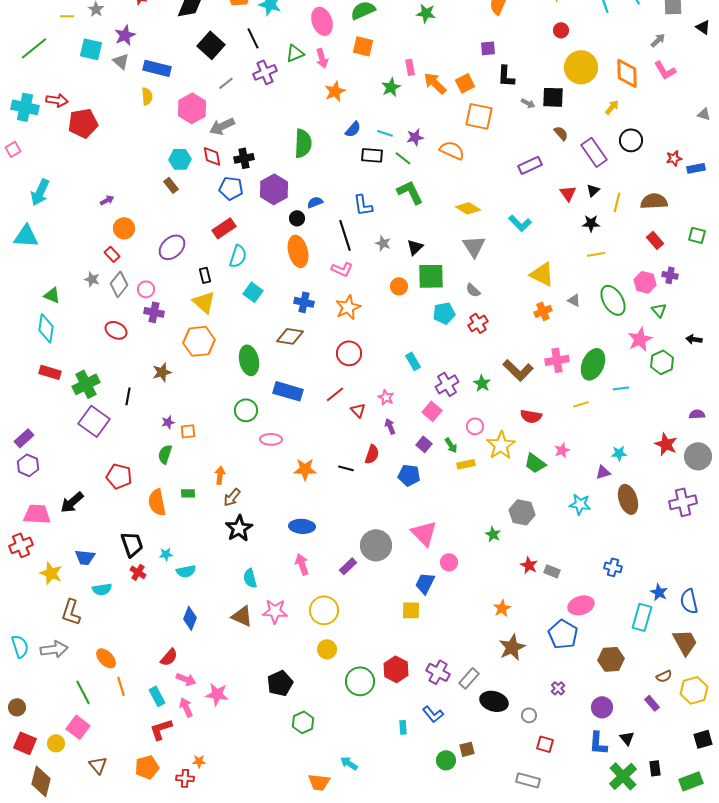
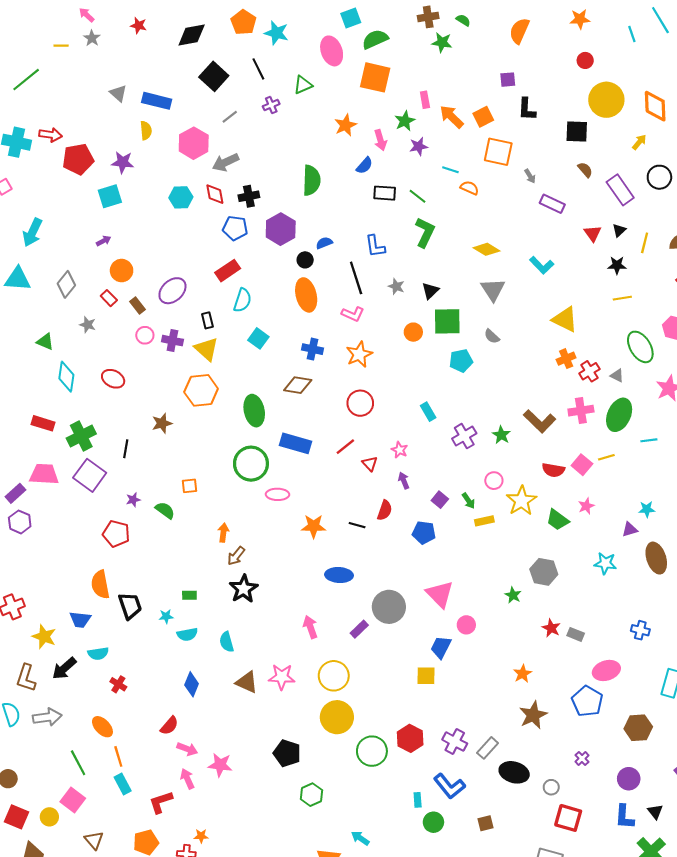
purple star: (125, 35) -> (123, 162), moved, turned 30
orange square: (363, 46) -> (375, 77), size x1.4
cyan square: (91, 49) -> (110, 196), moved, turned -30
pink arrow: (322, 58) -> (380, 140), moved
purple cross: (265, 72) -> (271, 105), size x0.7
gray arrow: (528, 103) -> (530, 176), moved, turned 32
cyan line: (385, 133) -> (450, 170), moved
purple star: (415, 137) -> (419, 146), moved
orange semicircle: (452, 150) -> (470, 188), size x0.7
purple rectangle: (530, 165) -> (552, 204), turned 50
brown rectangle: (171, 185) -> (137, 306), moved
green L-shape: (410, 192) -> (425, 232), turned 52
gray diamond: (119, 284) -> (66, 284), moved
gray triangle: (574, 300) -> (617, 376), moved
purple cross: (154, 312) -> (172, 341), moved
red cross: (478, 323) -> (589, 371), moved
cyan diamond: (46, 328) -> (66, 377), moved
green circle: (246, 410) -> (251, 464), size x1.4
pink square: (432, 411) -> (582, 465), moved
purple star: (168, 422) -> (133, 500), moved
green semicircle: (165, 454) -> (165, 510), turned 108
green rectangle: (188, 493) -> (189, 595), moved
black arrow: (72, 502) -> (64, 668), moved
orange semicircle: (157, 502) -> (100, 585), moved
pink trapezoid: (37, 514) -> (44, 474), moved
blue ellipse: (302, 526) -> (339, 575), moved
red cross: (138, 572) -> (118, 684), moved
cyan semicircle: (250, 578) -> (227, 642), moved
brown L-shape: (71, 612) -> (26, 678), moved
yellow circle: (327, 649) -> (337, 717), size x1.6
black pentagon: (280, 683) -> (287, 753), turned -30
cyan rectangle: (157, 696) -> (123, 784), moved
blue L-shape: (433, 714) -> (449, 786), size x1.4
red square: (545, 744) -> (568, 818), size x1.5
green circle: (446, 760) -> (433, 822), moved

